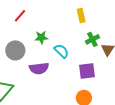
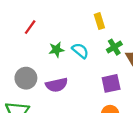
gray circle: (15, 50) -> (26, 78), moved
cyan semicircle: (61, 51) -> (80, 51), moved

